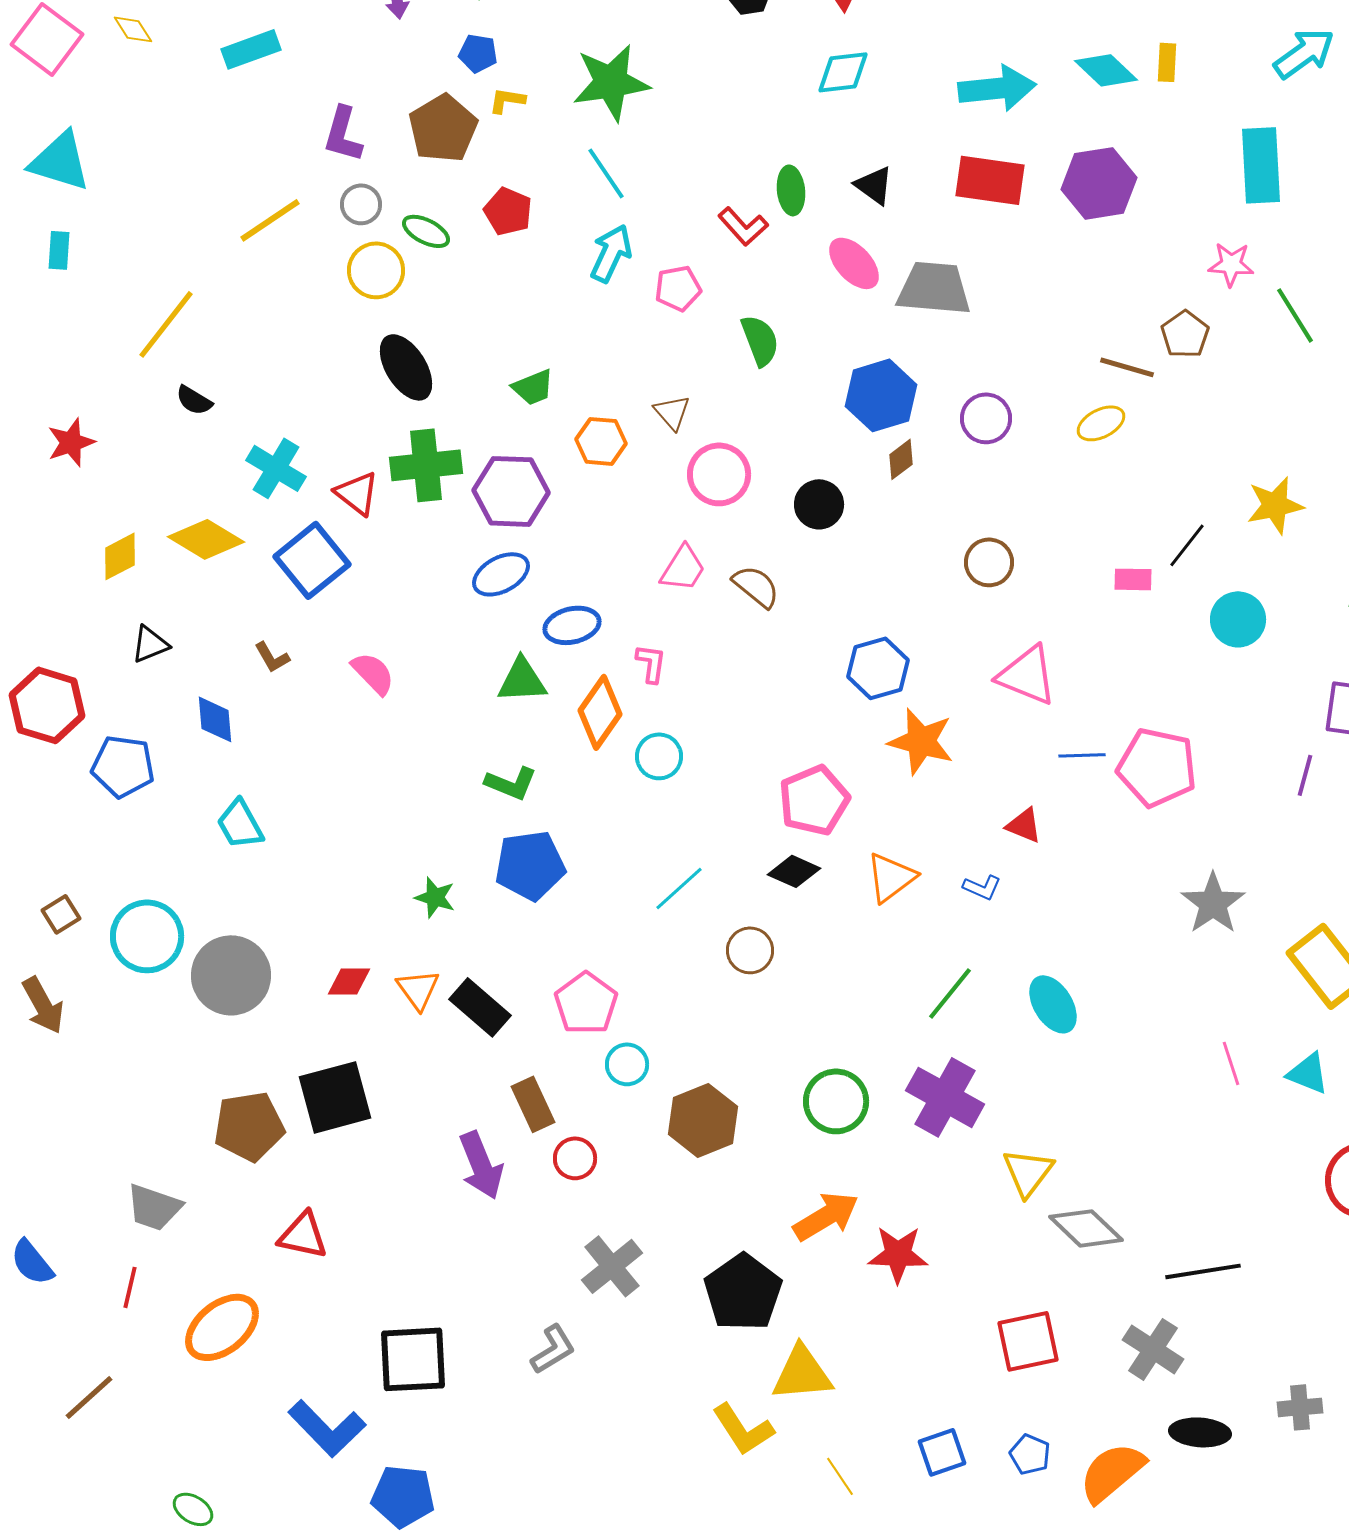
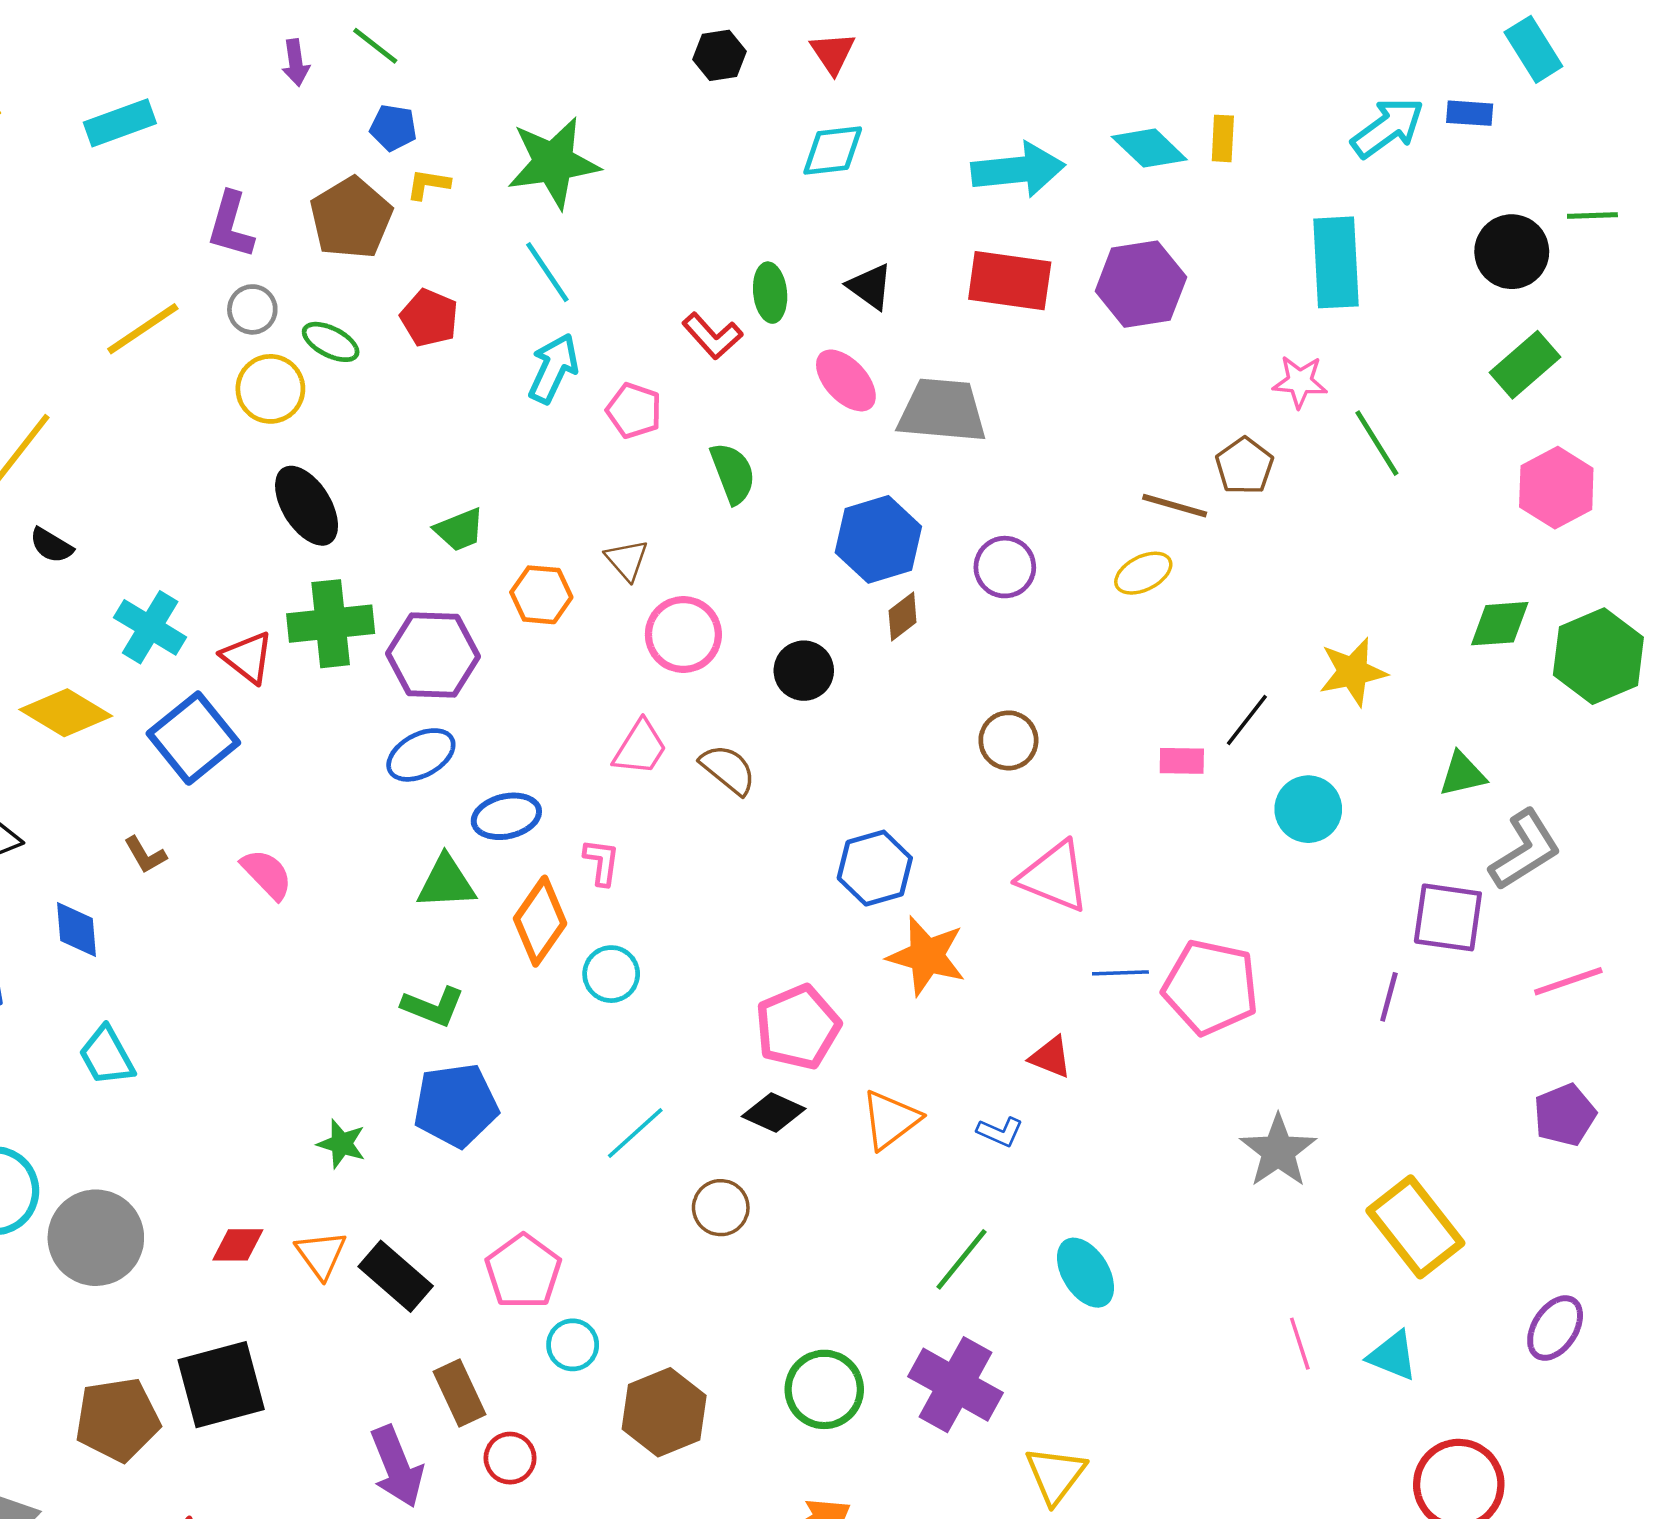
pink pentagon: (678, 288) -> (634, 411), turned 30

